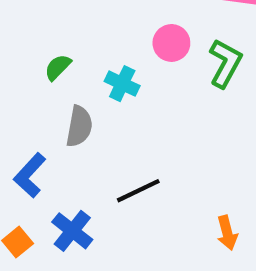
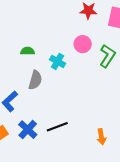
green semicircle: (58, 67) -> (27, 51), turned 40
black line: (138, 191) -> (57, 127), moved

